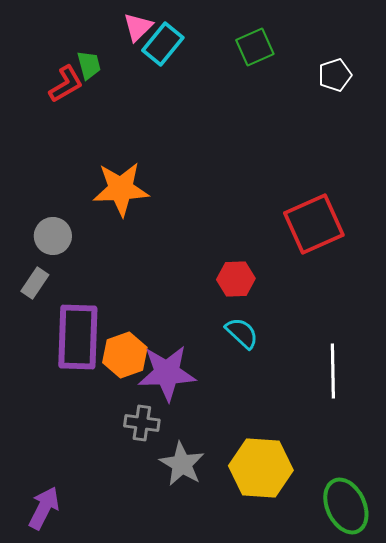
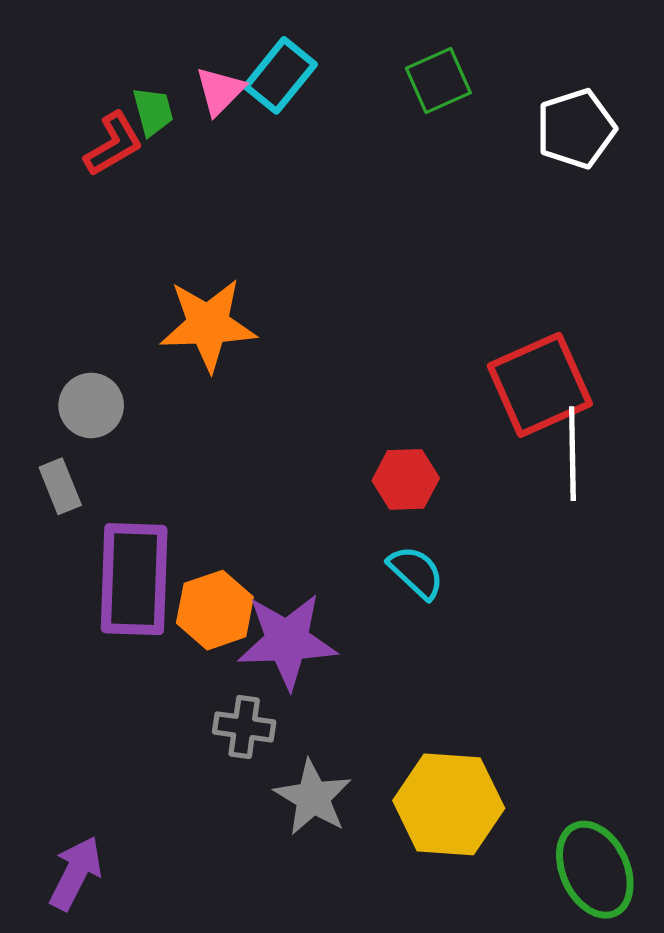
pink triangle: (138, 27) -> (220, 91), moved
white pentagon: (335, 75) -> (576, 129), size x1.4
gray rectangle: (35, 283) -> (60, 486), turned -56
white line: (333, 371) -> (572, 454), moved

